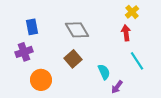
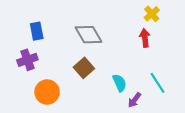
cyan line: (137, 61) -> (158, 83), moved

